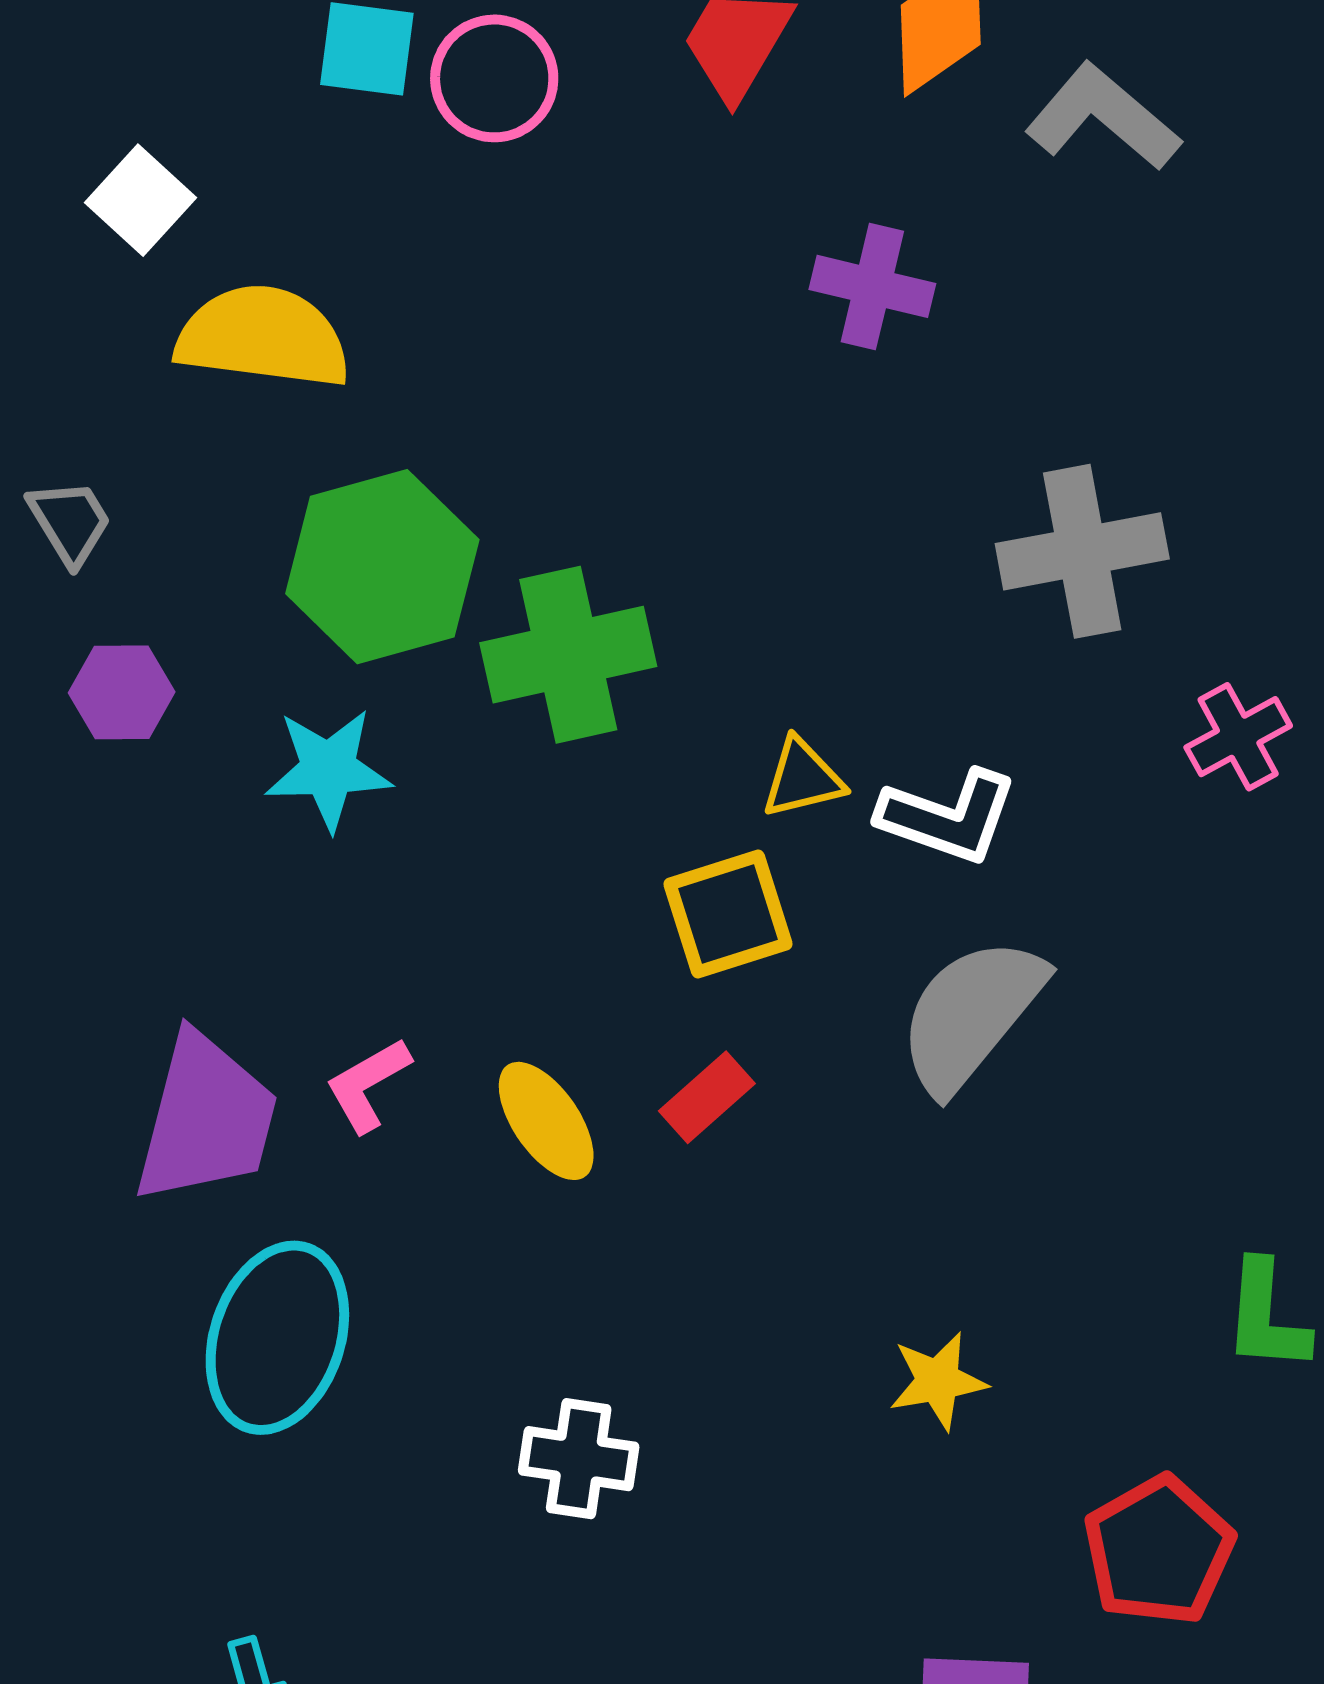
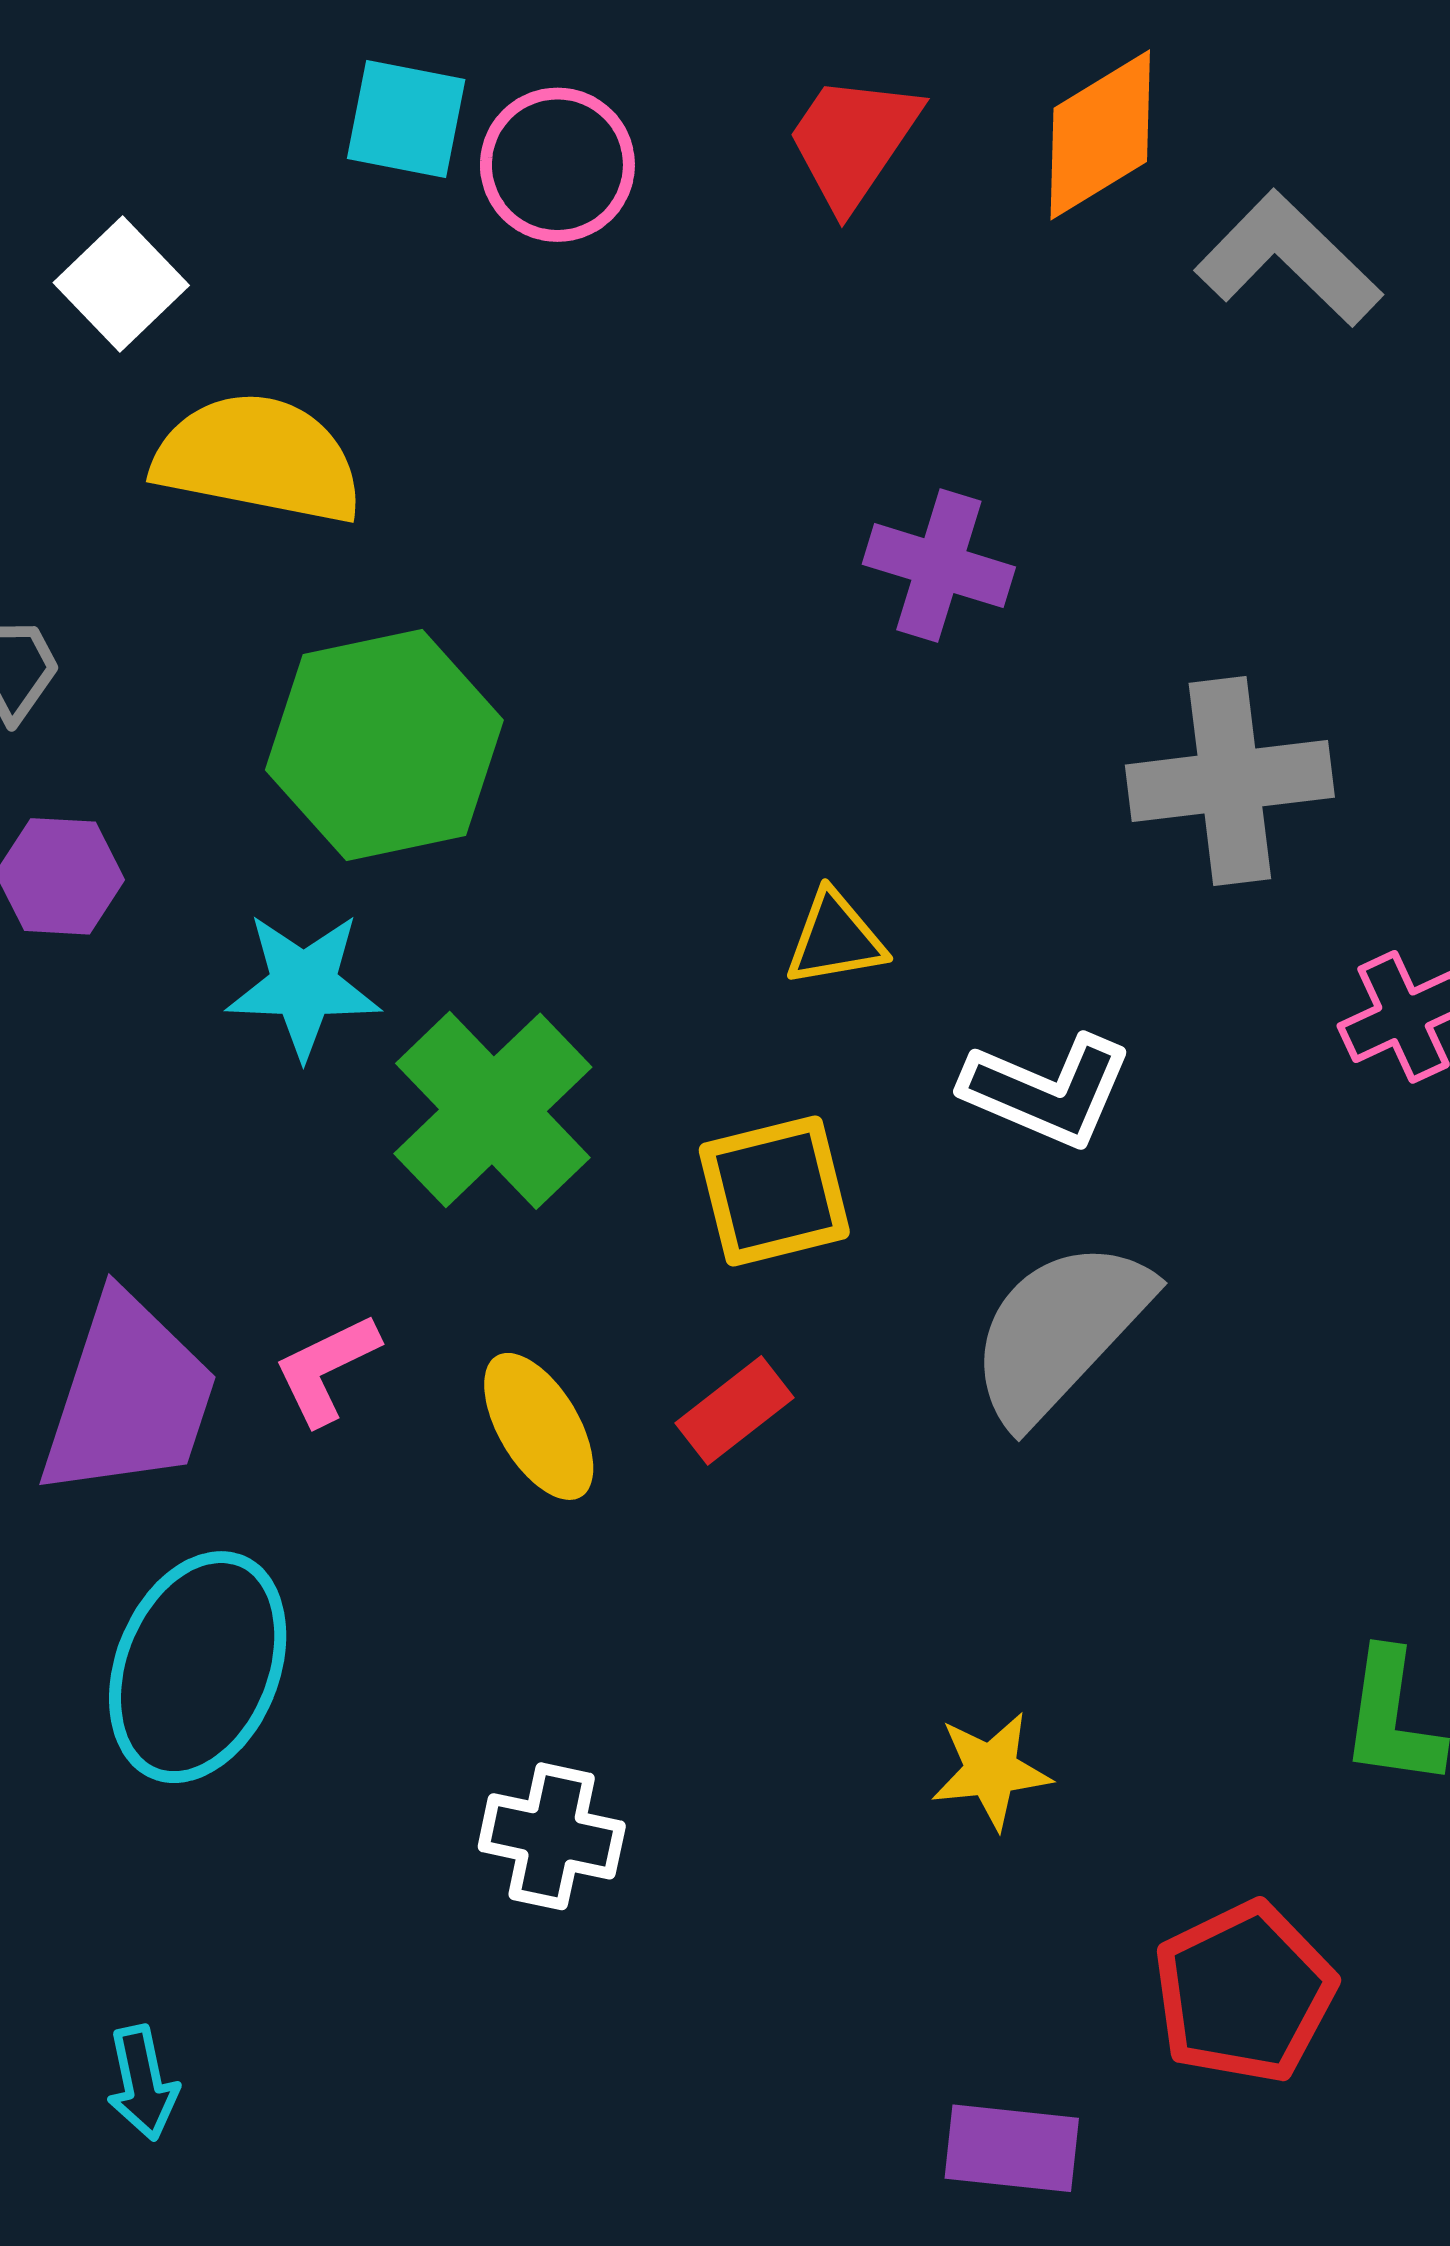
purple cross: (872, 286) -> (939, 566), moved
green cross: (568, 655) -> (493, 1110), moved, turned -35
yellow triangle: (803, 778) -> (835, 939), moved

